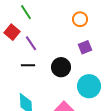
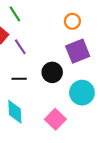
purple square: (85, 47) -> (78, 51), size x1.6
black line: (28, 65) -> (19, 79), moved

